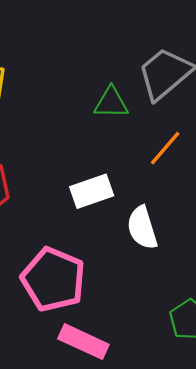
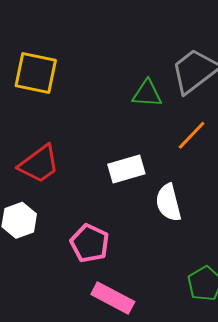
pink pentagon: (53, 279) -> (90, 243), size x0.7

